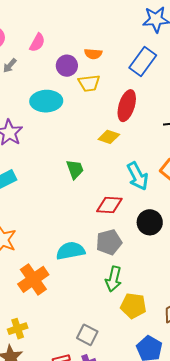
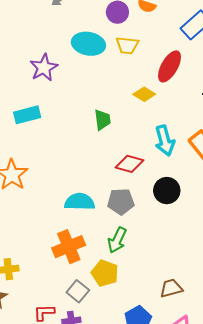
yellow trapezoid: (89, 83) -> (127, 45), moved
orange cross: (33, 279) -> (69, 247), moved
yellow pentagon: (133, 306) -> (105, 273), moved

